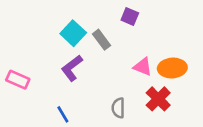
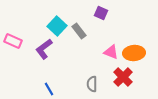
purple L-shape: (72, 68) -> (44, 49), moved
pink rectangle: (18, 80) -> (13, 41), moved

